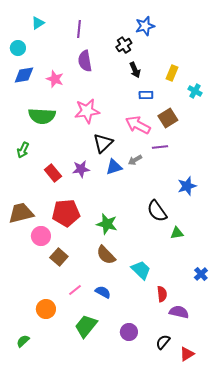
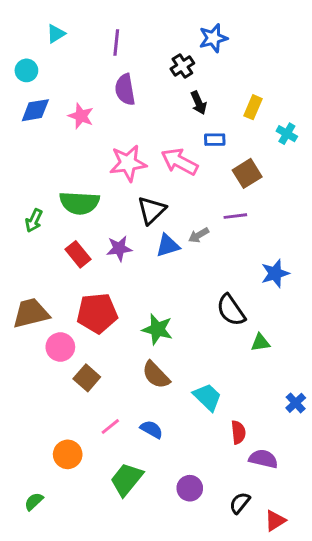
green semicircle: (42, 116) -> (79, 203), moved
pink arrow: (138, 125) -> (179, 162), moved

